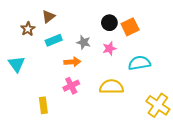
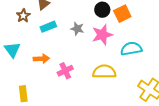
pink star: (109, 49) -> (102, 35), size x1.5
orange arrow: (72, 62) -> (41, 59), moved
yellow rectangle: (43, 105) -> (23, 94), moved

